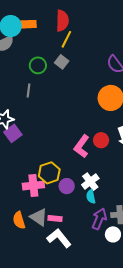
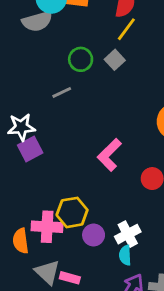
gray line: (28, 91) -> (62, 92), turned 48
pink L-shape: (82, 146) -> (109, 155), moved
orange semicircle: (19, 220) -> (21, 241), moved

